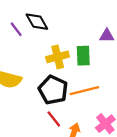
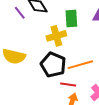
green rectangle: (83, 56) -> (71, 18), moved
red line: (54, 119) -> (68, 84), moved, turned -42

